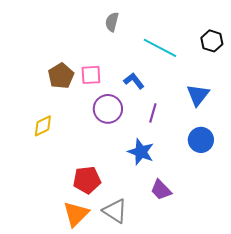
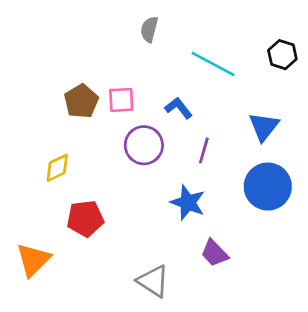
blue circle: (201, 140) -> (268, 187), size x1.4
red pentagon: (87, 180) -> (85, 218), moved
orange triangle: (76, 214) -> (33, 260), moved

